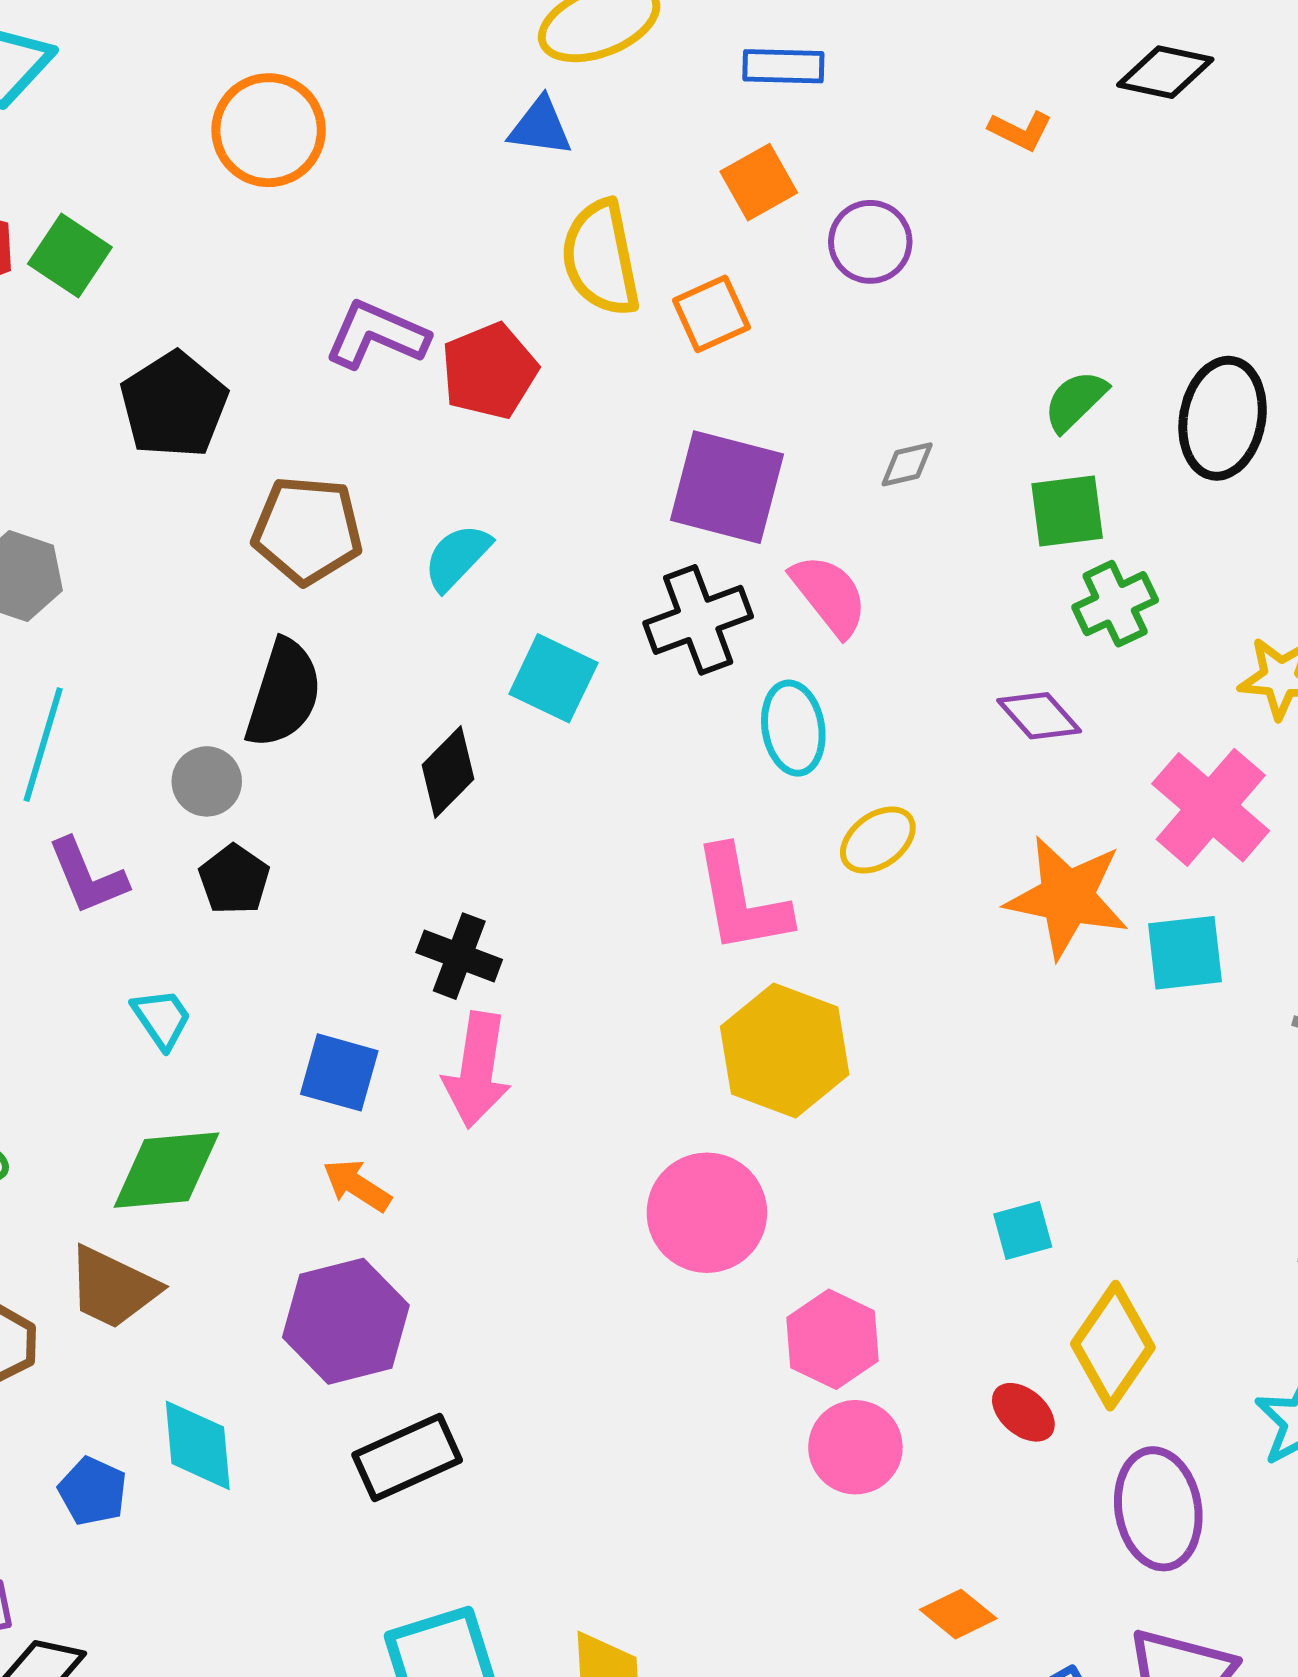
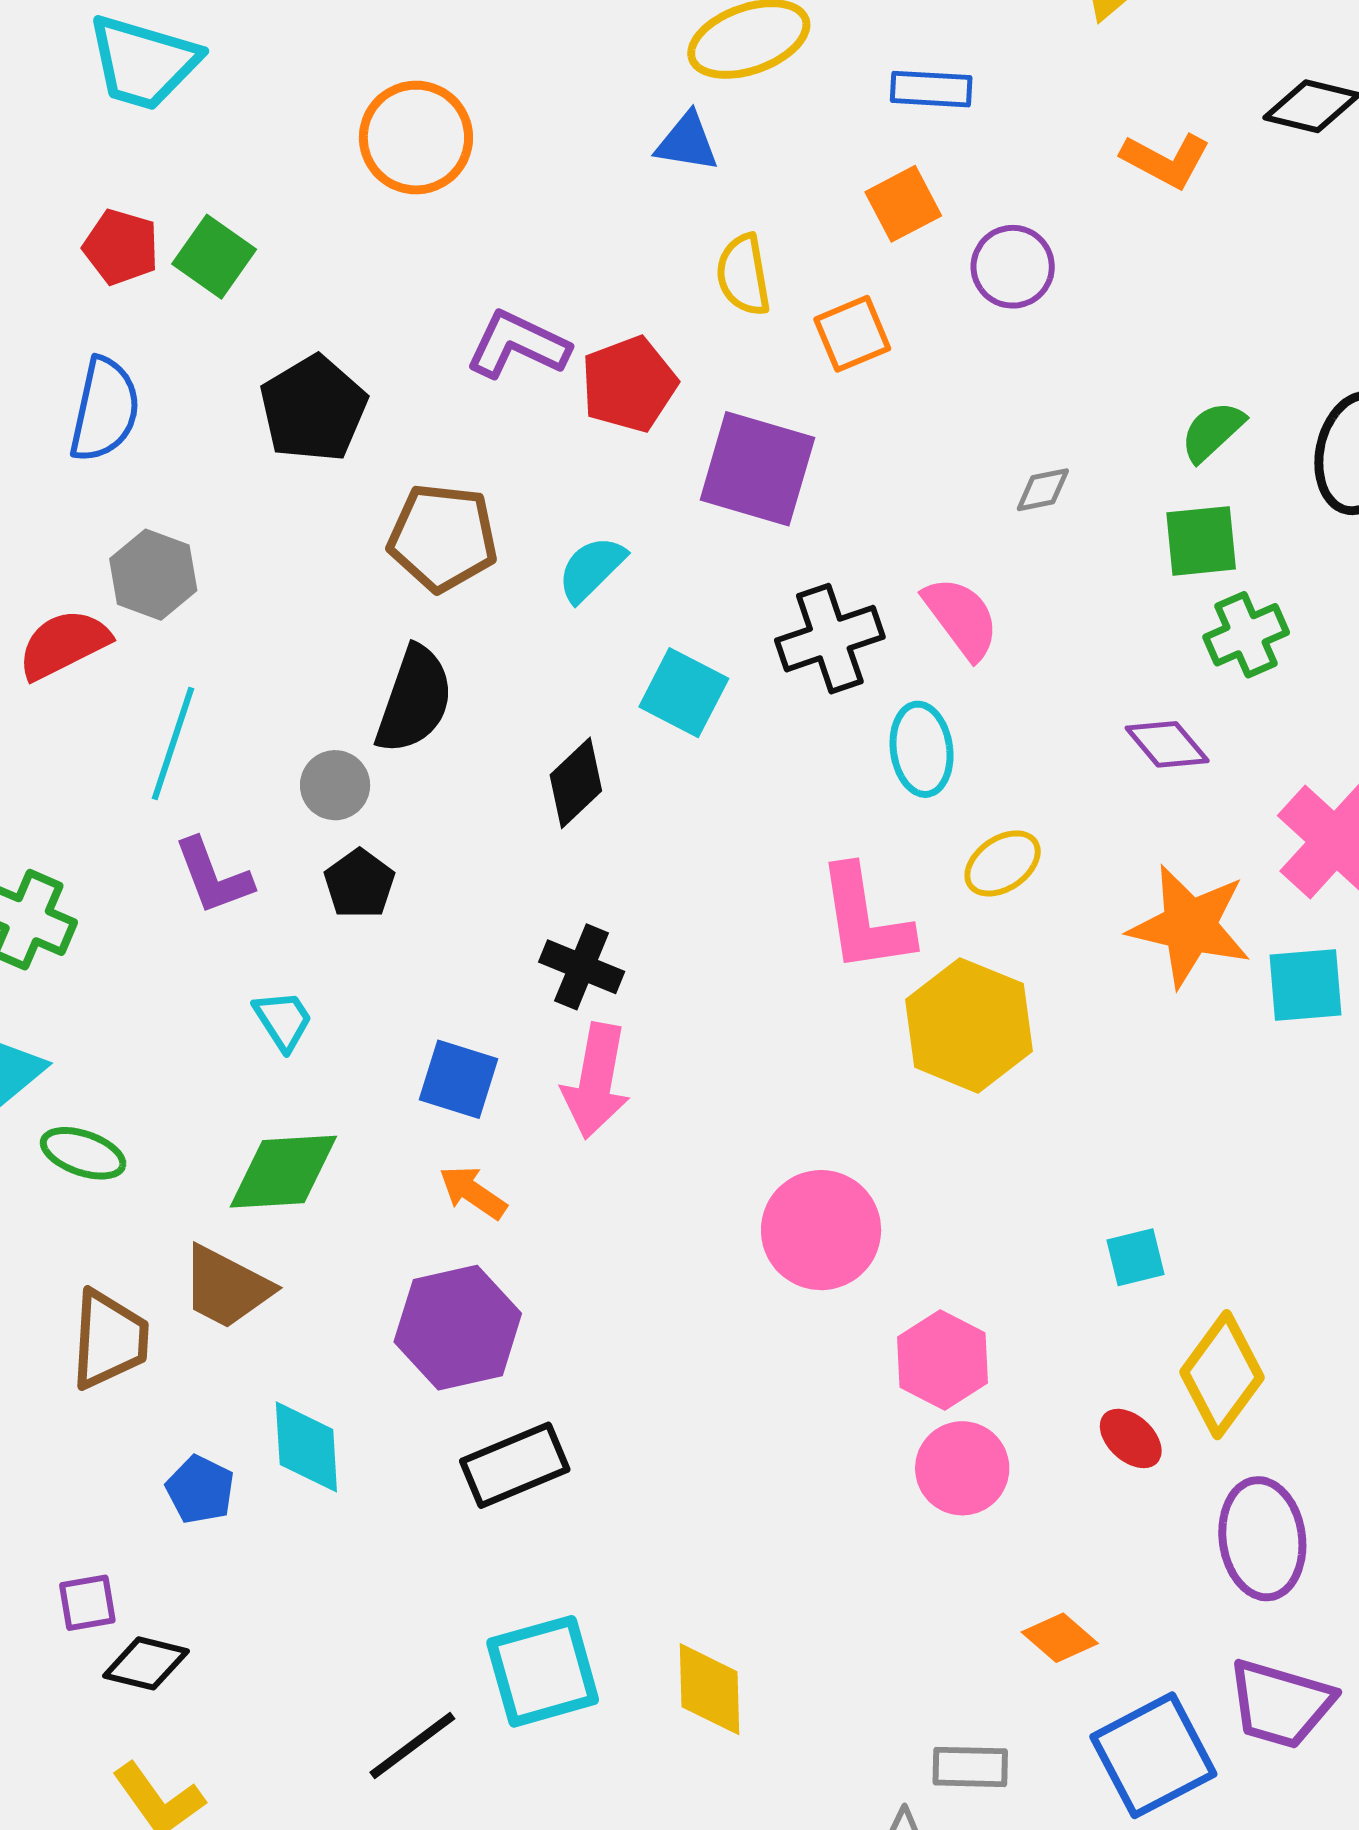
orange L-shape: (1020, 131) -> (1166, 160), size x1.4
yellow semicircle: (601, 258) -> (743, 275), size x0.7
purple square: (727, 487) -> (757, 469), moved
yellow hexagon: (785, 1051) -> (969, 1025), moved

